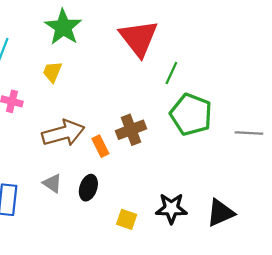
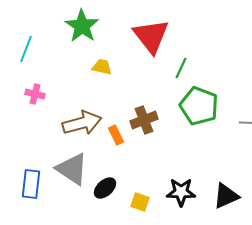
yellow trapezoid: (52, 72) -> (102, 67), moved, turned 80
gray triangle: (52, 183) -> (72, 169), size x1.8
black ellipse: (88, 188) -> (105, 188), moved, turned 30

